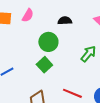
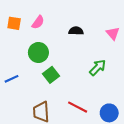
green circle: (48, 42) -> (38, 53), moved

